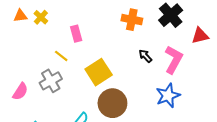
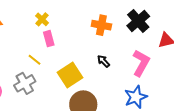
yellow cross: (41, 17) -> (42, 19), moved
black arrow: (145, 56) -> (103, 61), moved

